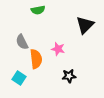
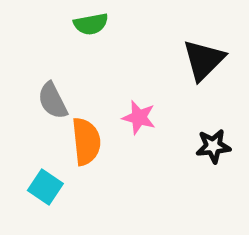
black star: (69, 76) -> (213, 146), moved

